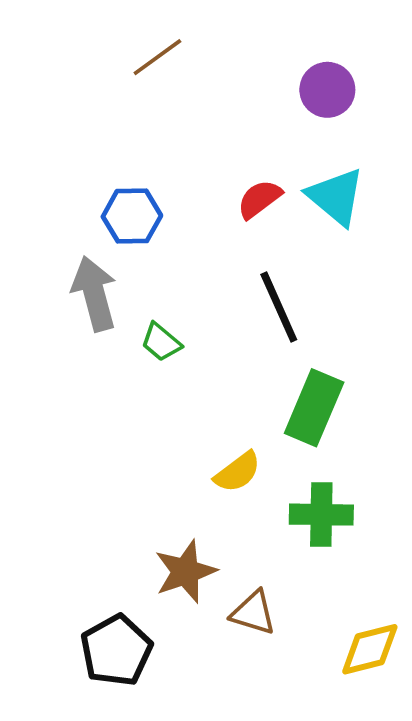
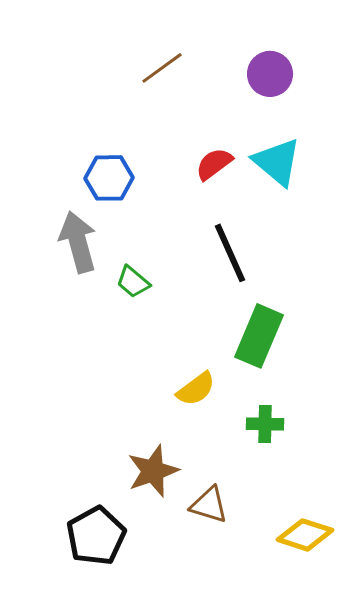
brown line: (157, 57) -> (162, 68), moved
green cross: (321, 515) -> (265, 424), size x0.7
yellow diamond: (370, 649) -> (305, 535), turned 32

